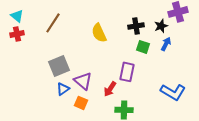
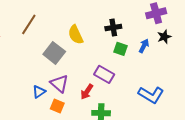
black star: (161, 26) -> (164, 37), moved
gray square: (59, 66) -> (54, 53), moved, turned -30
purple rectangle: (127, 72) -> (104, 74), turned -72

